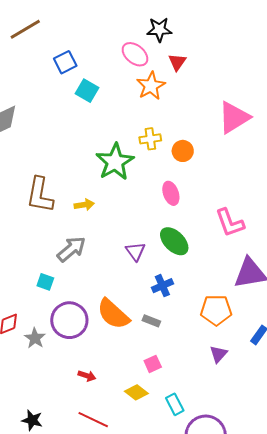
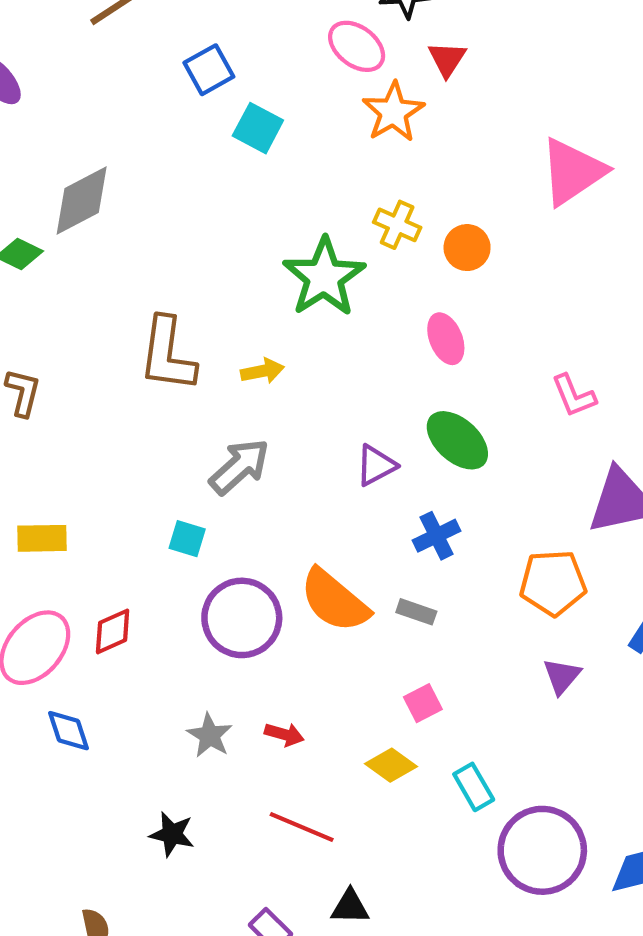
yellow cross: (150, 139) -> (397, 225), turned 35
pink L-shape: (230, 223) -> (574, 396), size x0.7
purple triangle: (135, 251) -> (376, 465), turned 40
gray star: (35, 338) -> (210, 735), moved

